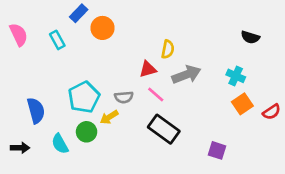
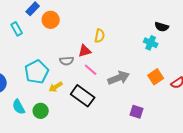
gray arrow: (186, 75) -> (119, 78), moved
cyan cross: (236, 76) -> (151, 43), moved
gray semicircle: (124, 97) -> (67, 61), moved
black rectangle: (164, 129) -> (83, 96), moved
green circle: (87, 132) -> (41, 111), moved

